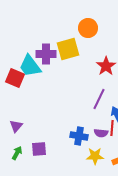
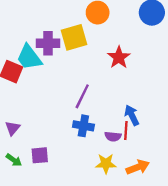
purple line: (99, 99) -> (82, 96), moved
blue cross: (79, 136) -> (83, 126), moved
green arrow: (17, 153) -> (14, 160), turned 96

